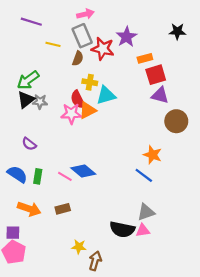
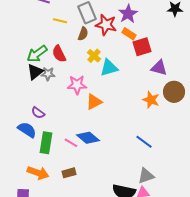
orange rectangle: (145, 58) -> (129, 34), moved, turned 48
red square: (156, 75) -> (142, 47), moved
yellow cross: (90, 82) -> (94, 56), turned 32
red semicircle: (78, 100) -> (59, 54), moved
orange triangle: (88, 110) -> (94, 102), moved
orange star: (152, 155) -> (151, 100), moved
blue semicircle: (17, 174) -> (27, 130), moved
green rectangle: (38, 176) -> (46, 143), size x1.5

